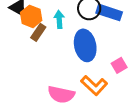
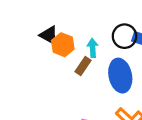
brown rectangle: (38, 32) -> (83, 66), moved

